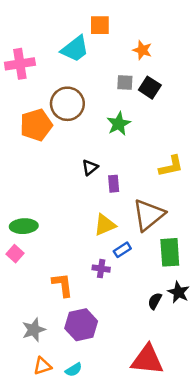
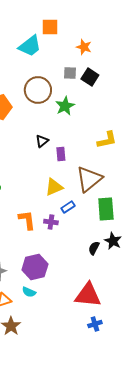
brown circle: (67, 104) -> (38, 90), moved
orange L-shape: (62, 285) -> (27, 220), moved
cyan semicircle: (74, 370) -> (29, 292), moved, turned 56

